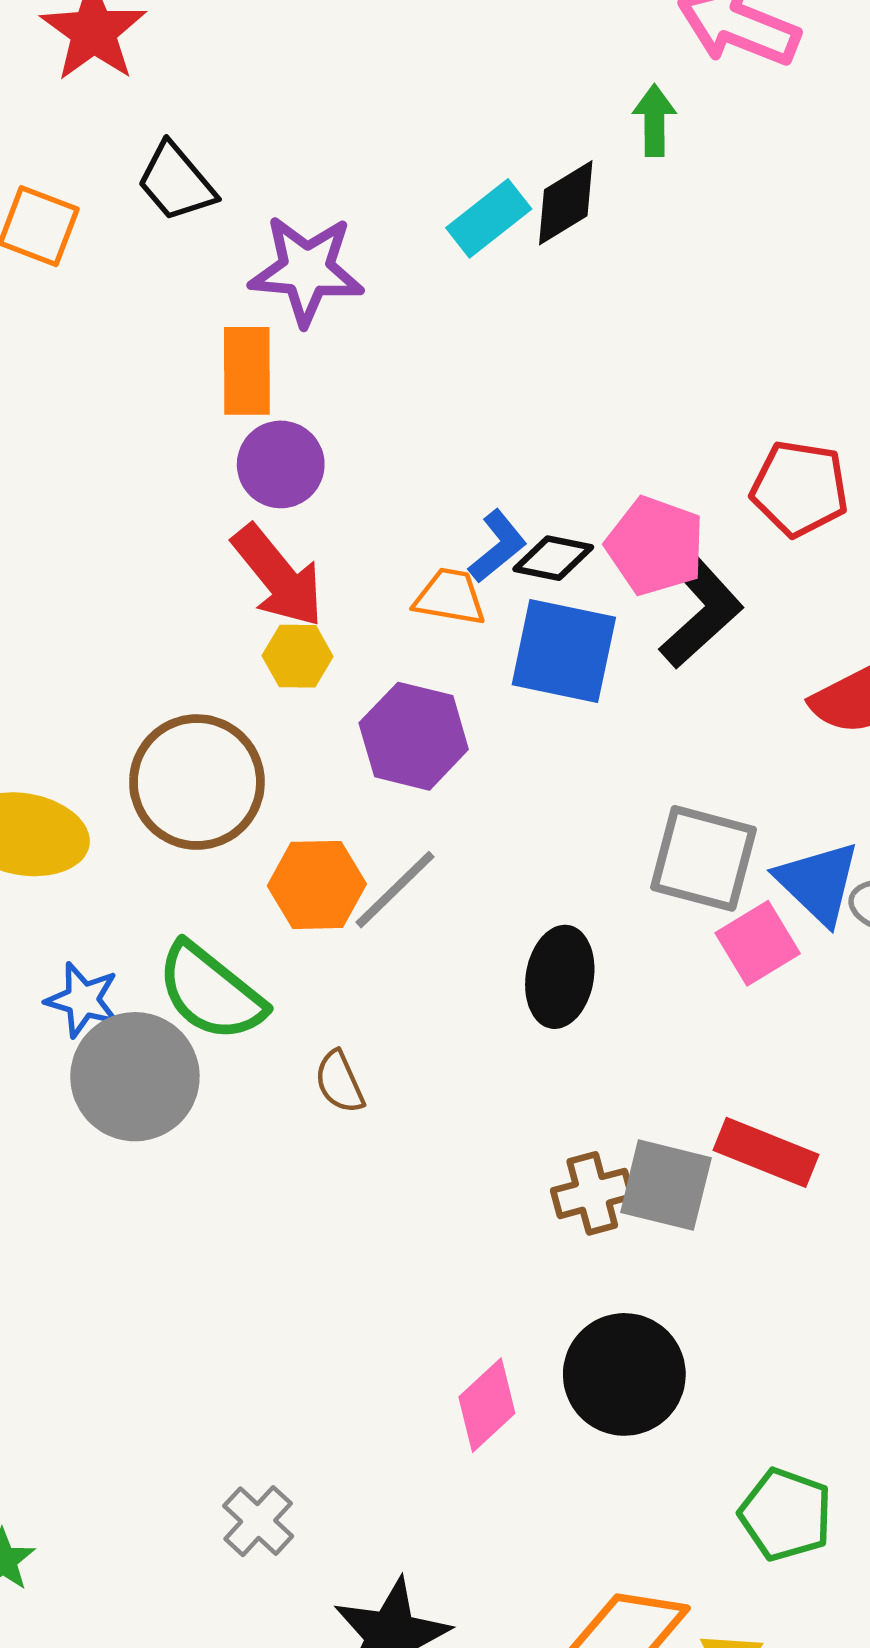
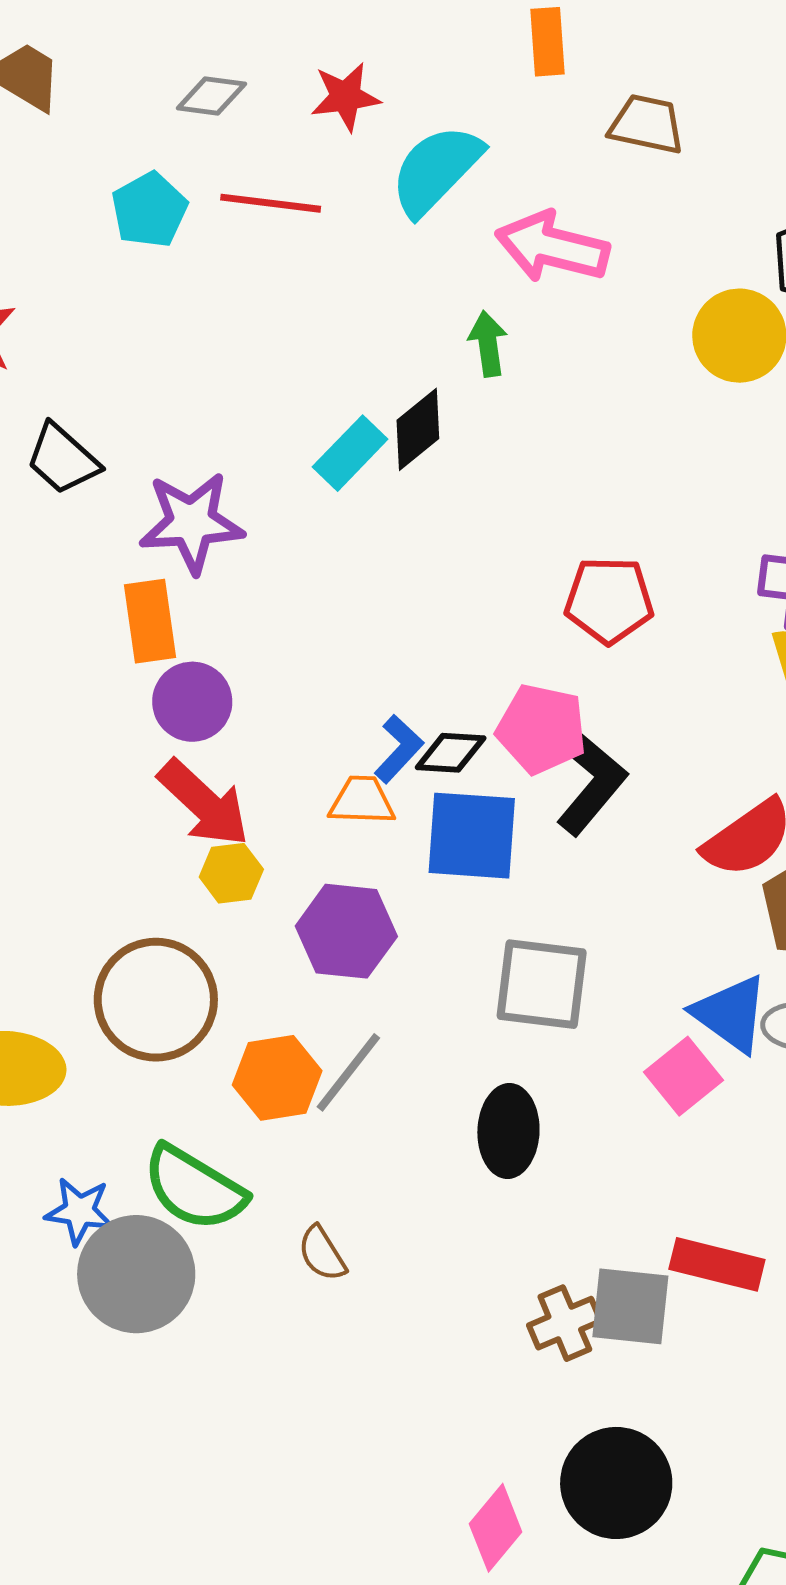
red pentagon: (800, 489) -> (609, 600), moved
gray square: (703, 858) -> (542, 984), moved

